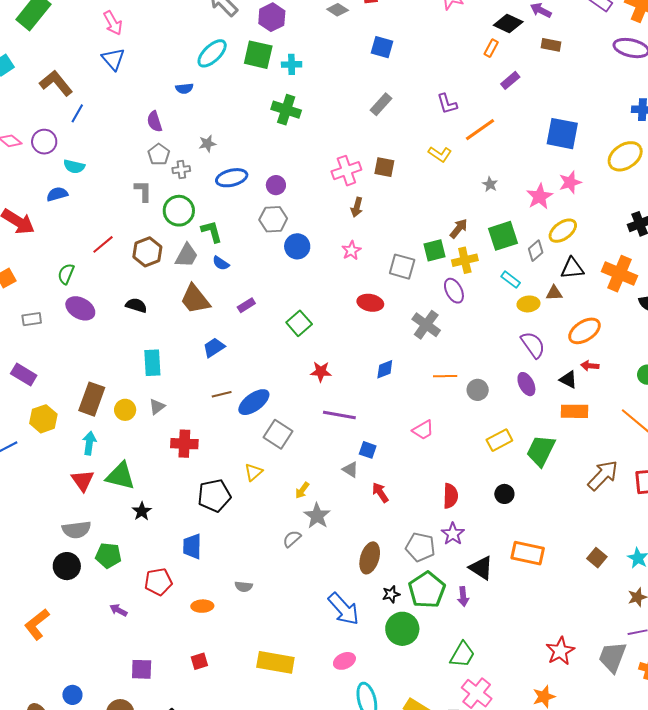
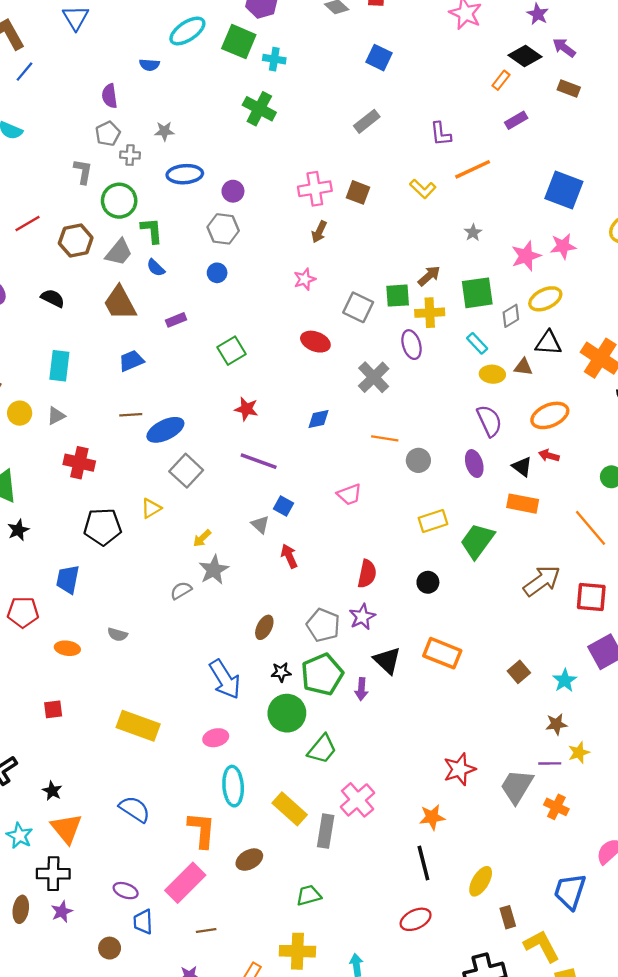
blue circle: (297, 246) -> (217, 273), moved, size x0.7
brown ellipse: (370, 558) -> (264, 627), size x0.7
green trapezoid: (462, 655) -> (322, 749), moved

